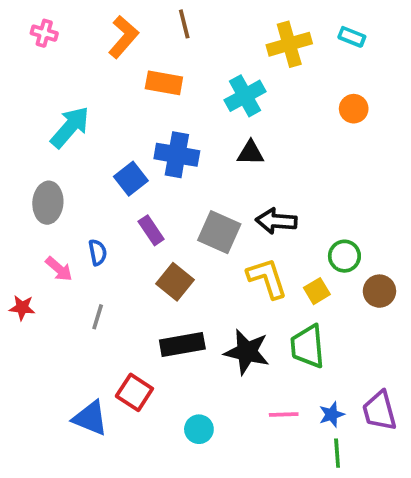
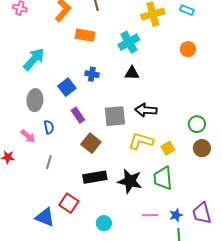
blue cross: (177, 155) -> (92, 74), size x0.6
gray ellipse: (48, 203) -> (35, 100), moved
gray square: (219, 232) -> (115, 116), turned -30
green circle: (344, 256) -> (197, 124), moved
yellow L-shape: (267, 278) -> (141, 141), turned -55

